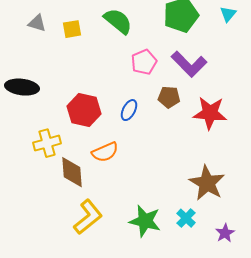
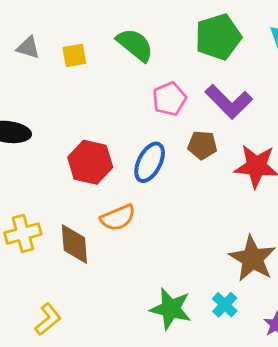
blue ellipse: (129, 110) -> (150, 162), size x1.4
yellow cross: (47, 143) -> (23, 234), moved
yellow L-shape: (88, 217) -> (48, 319), moved, size x0.7

